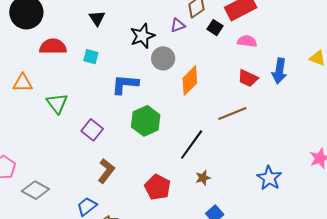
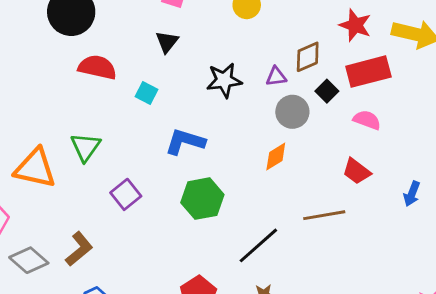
gray circle: (163, 58) -> (292, 112), moved
blue arrow: (279, 71) -> (412, 194), moved, size x0.7
orange diamond: (190, 81) -> (276, 157), size x0.7
orange triangle: (23, 83) -> (35, 168), moved, size x1.5
brown L-shape: (106, 171) -> (79, 249), moved

